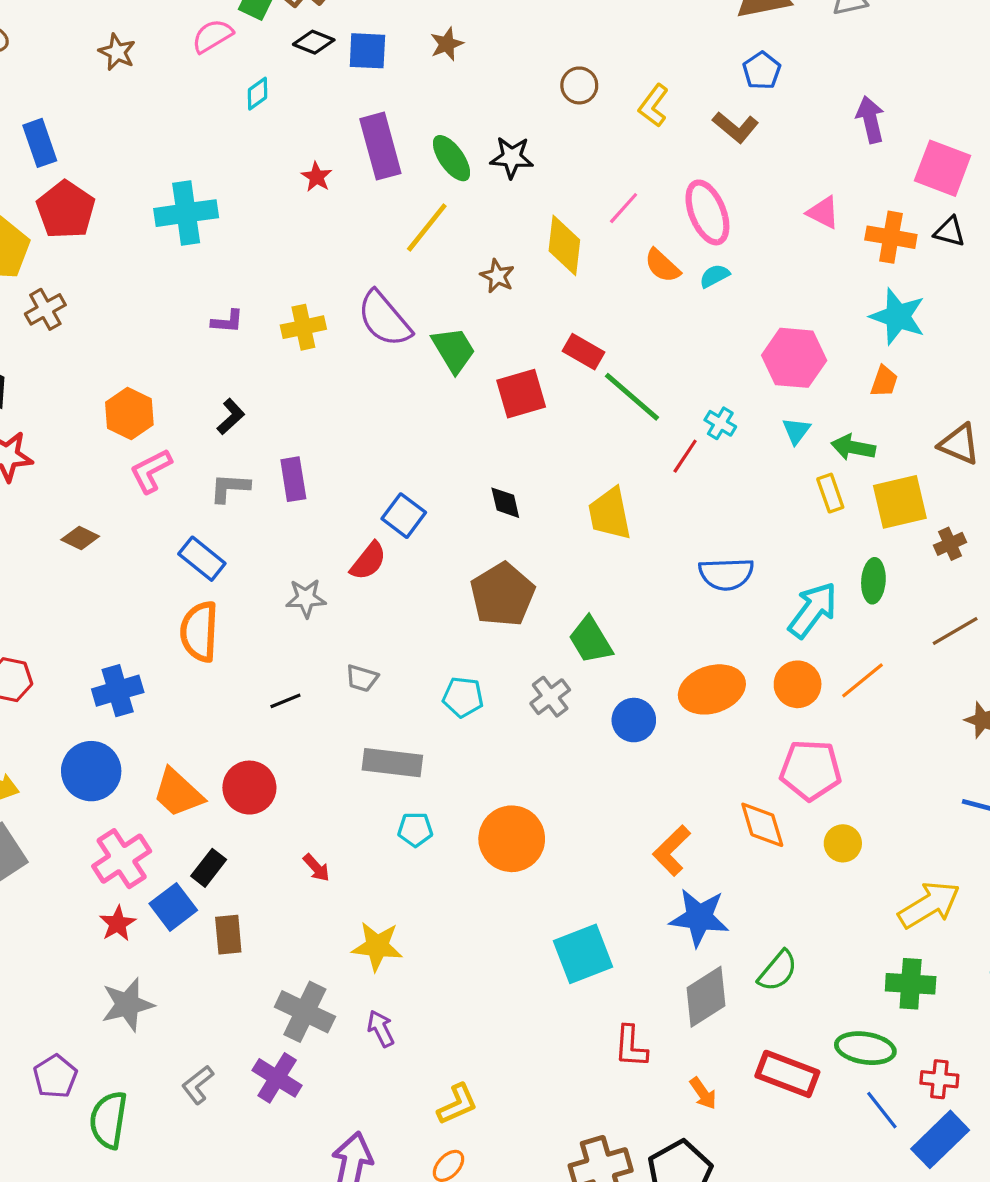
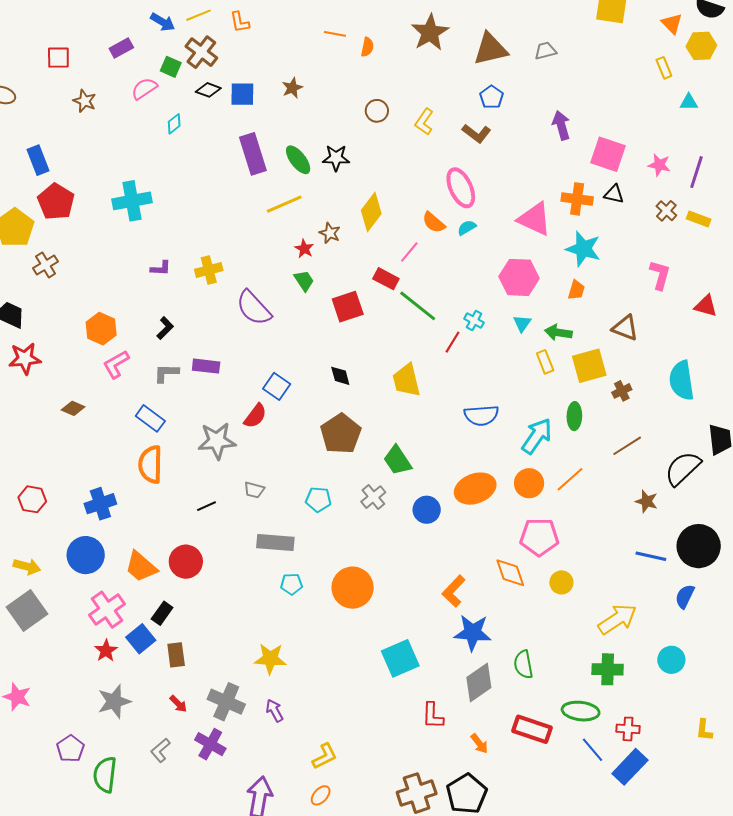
red star: (317, 177) -> (304, 249), moved
pink line: (624, 208) -> (409, 252), moved
pink triangle: (823, 212) -> (535, 219), moved, size x1.6
yellow line: (427, 228) -> (284, 204), turned 30
yellow diamond: (564, 245) -> (371, 212), turned 33
purple semicircle: (384, 319) -> (254, 308), moved
green trapezoid: (454, 350) -> (304, 281), size x0.7
purple rectangle: (293, 479) -> (206, 366), turned -72
gray star: (306, 598) -> (217, 441), size x1.5
red arrow: (316, 868) -> (178, 704), moved
green semicircle: (778, 971) -> (523, 664), turned 132

